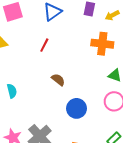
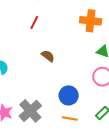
blue circle: (77, 108) -> (69, 95), moved

